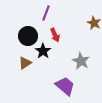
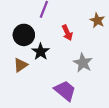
red arrow: (55, 35) -> (67, 33), moved

